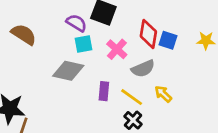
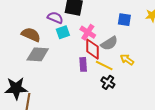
brown semicircle: (24, 34) -> (31, 35), moved
red diamond: (148, 34) -> (93, 49), moved
gray diamond: (68, 71) -> (38, 54), moved

